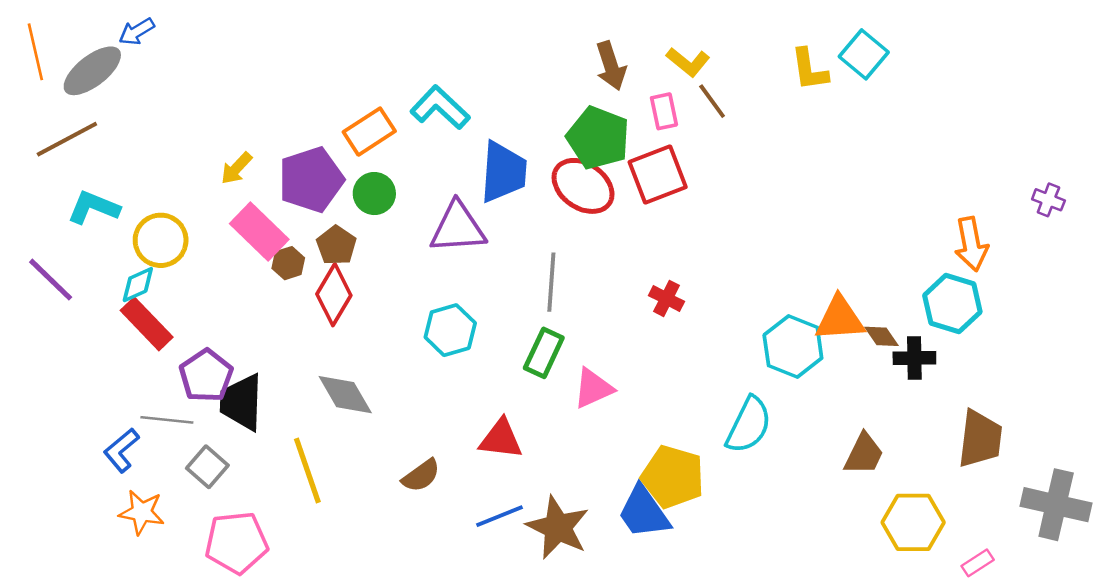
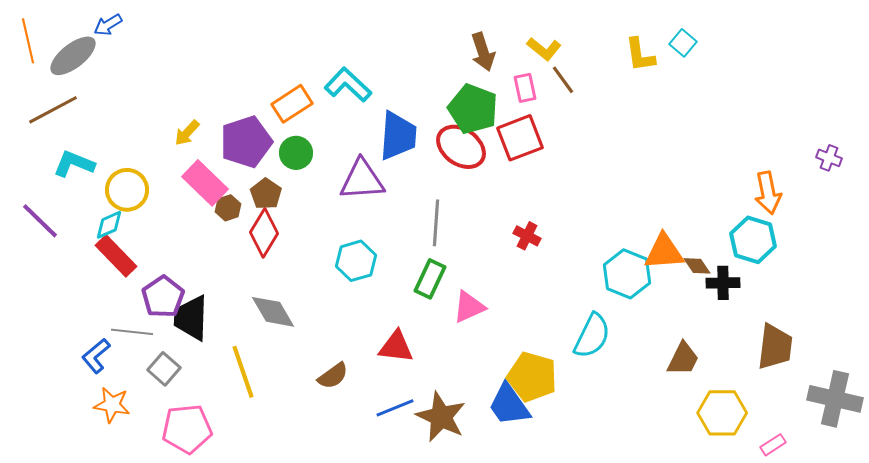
cyan square: (864, 54) -> (683, 43), size x0.7

